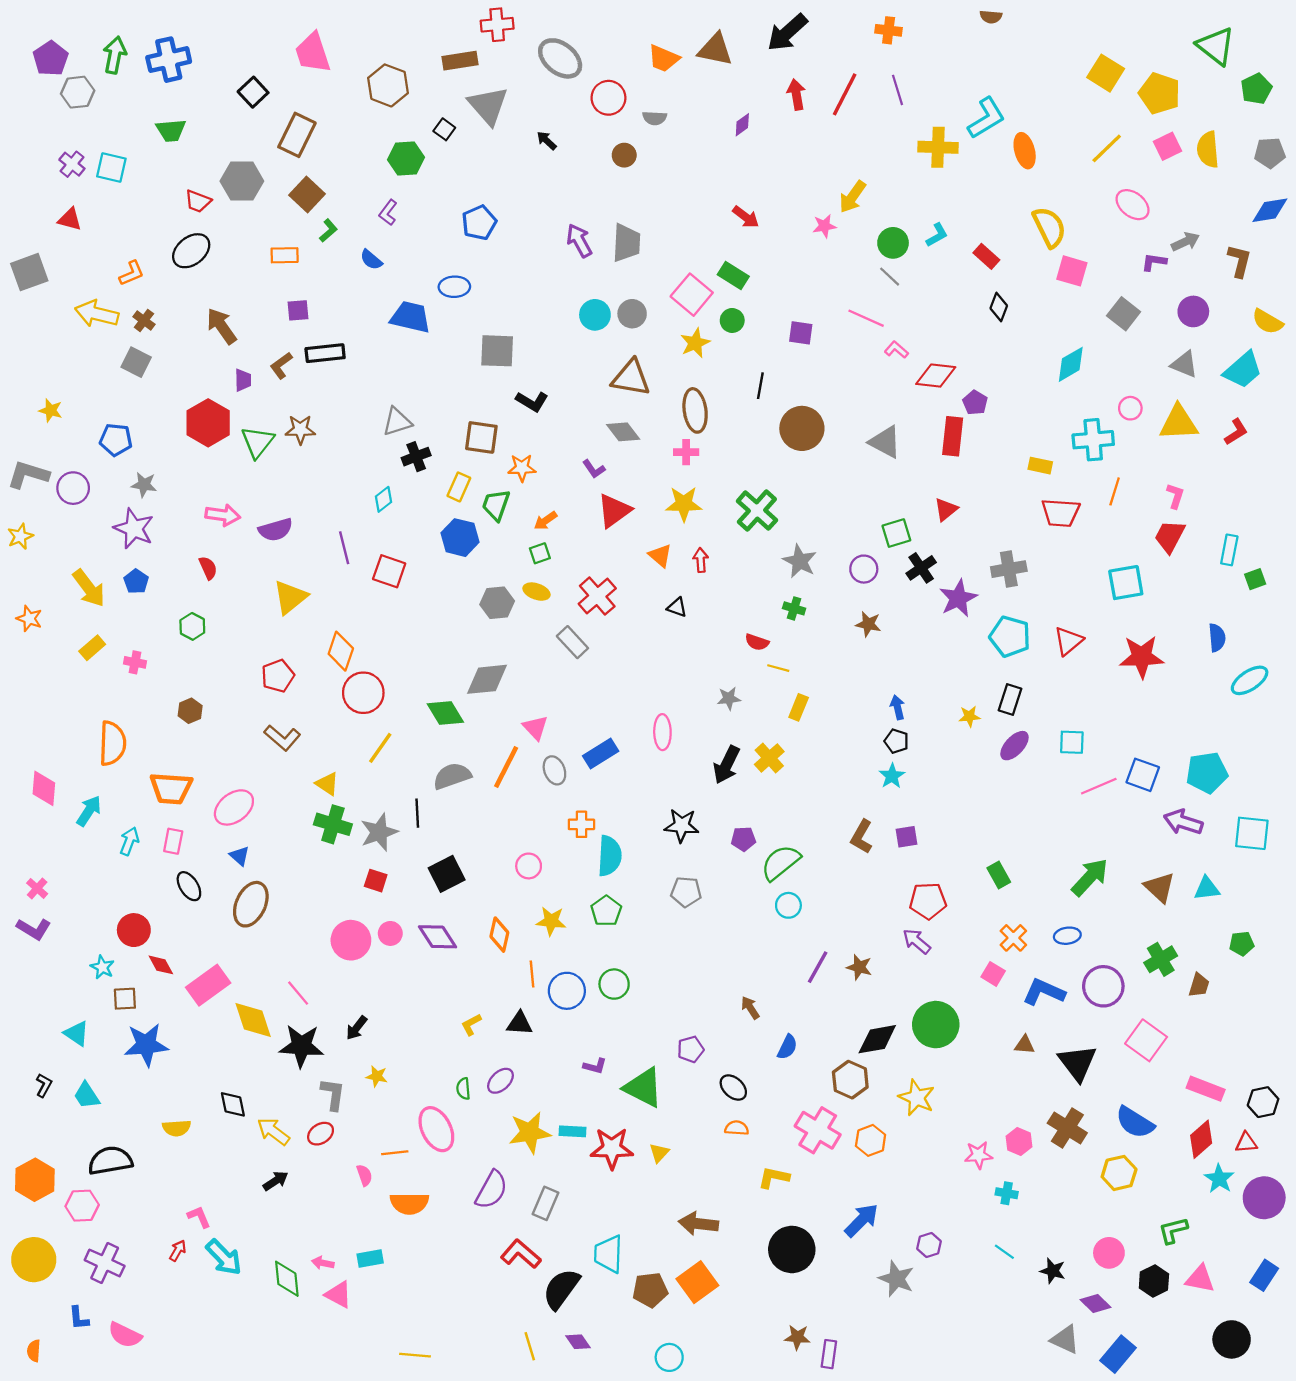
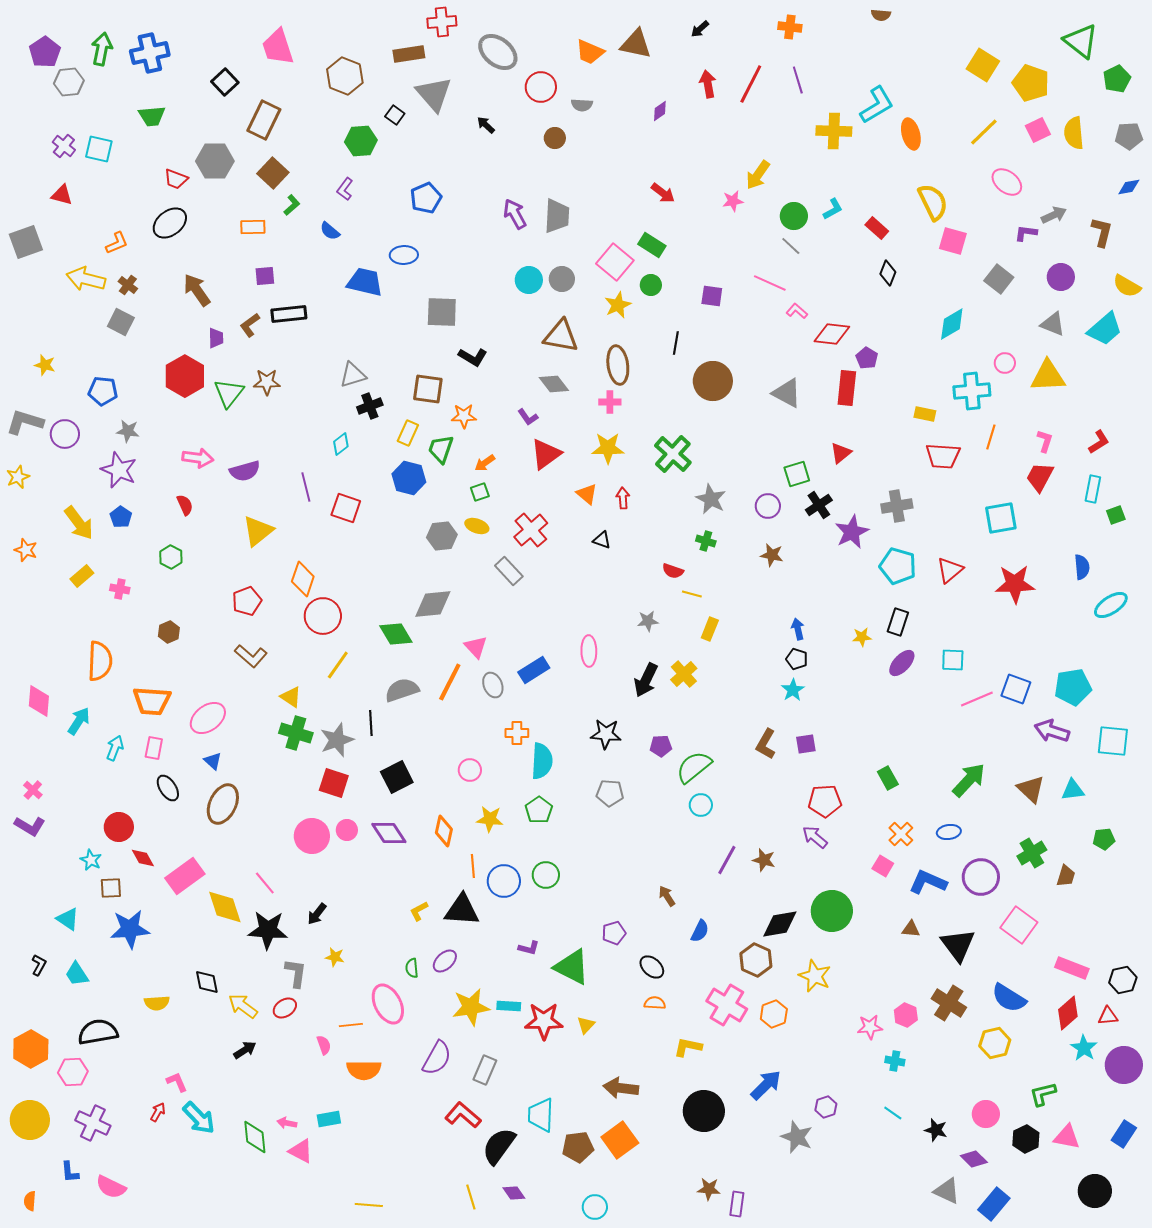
black arrow: (787, 33) -> (700, 29), size x0.5
blue diamond: (1270, 210) -> (1129, 187), size x0.7
red L-shape: (1236, 432) -> (1099, 442), moved
red square: (376, 881) -> (334, 783), size x1.4
black triangle: (520, 1023) -> (462, 910), size x1.5

